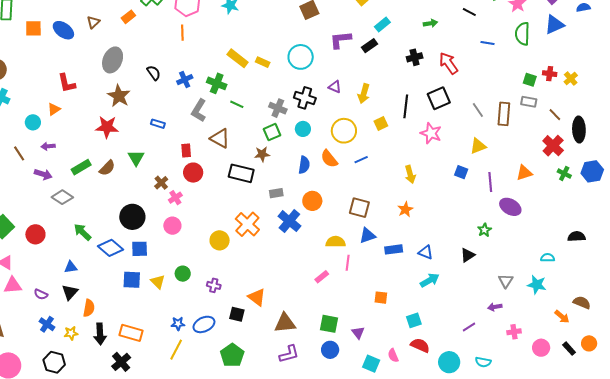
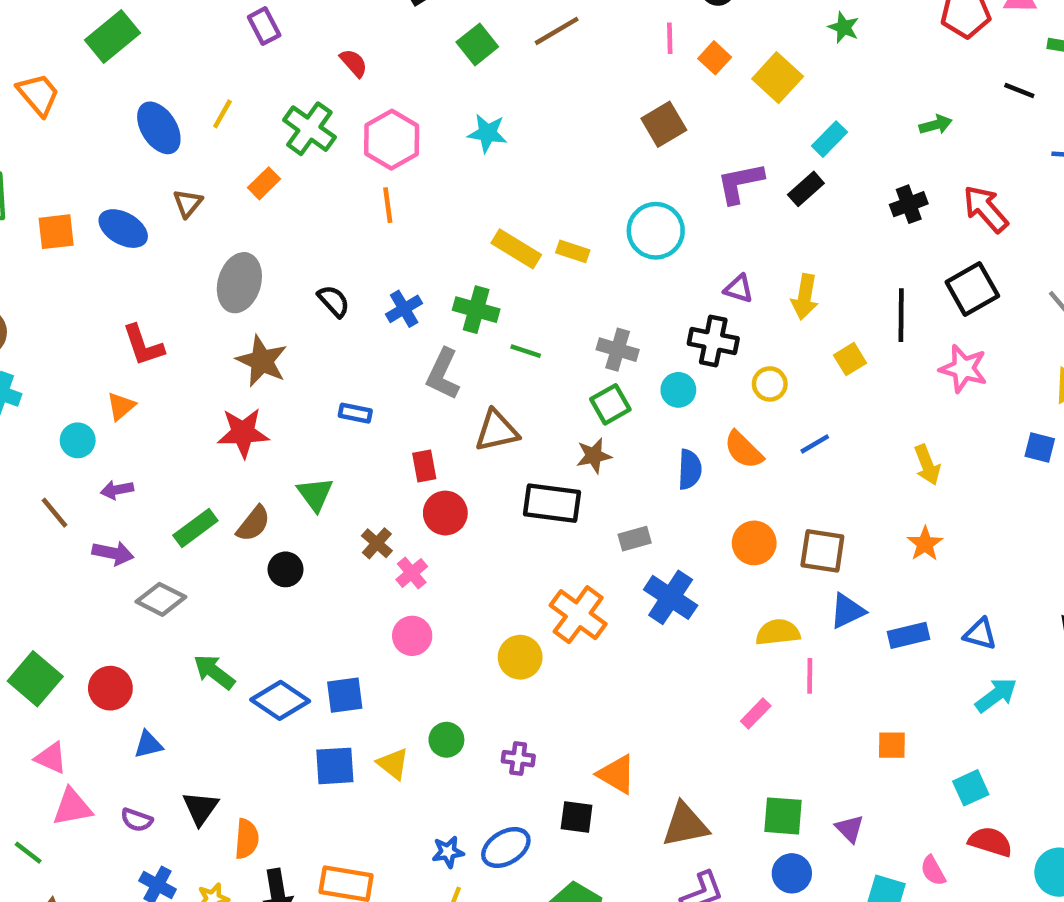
black cross: (305, 98) -> (713, 341), moved
yellow circle: (344, 131) -> (770, 384), size x0.6
brown triangle: (220, 138) -> (497, 431), turned -35
orange circle: (312, 201) -> (754, 543), moved
black circle: (132, 217) -> (286, 569), moved, size x0.6
blue triangle: (71, 267) -> (148, 745), moved

